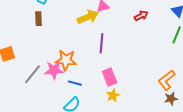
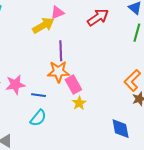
red arrow: (141, 16) -> (98, 17), size x1.5
orange star: (66, 60) -> (58, 72), moved

